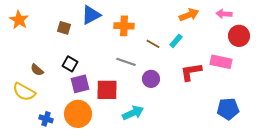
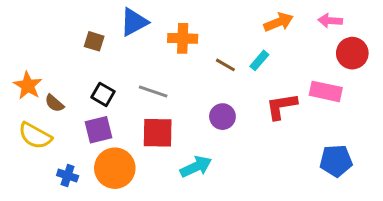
orange star: (19, 20) -> (28, 86), moved
gray line: (126, 62) -> (153, 91), moved
purple square: (80, 84) -> (99, 130), moved

